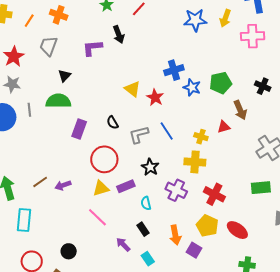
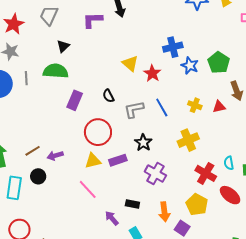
green pentagon: (221, 83) -> (219, 63), turned -30
yellow cross: (201, 137) -> (195, 105), moved
yellow cross: (195, 162) -> (188, 140), turned -30
purple cross: (176, 190) -> (155, 174), moved
cyan semicircle: (146, 203) -> (229, 163), moved
black rectangle: (143, 229) -> (132, 204), turned -48
red ellipse: (237, 230) -> (230, 195), moved
black circle: (69, 251) -> (38, 176), moved

